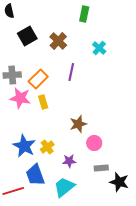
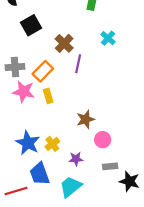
brown cross: (58, 41) -> (64, 43), moved

